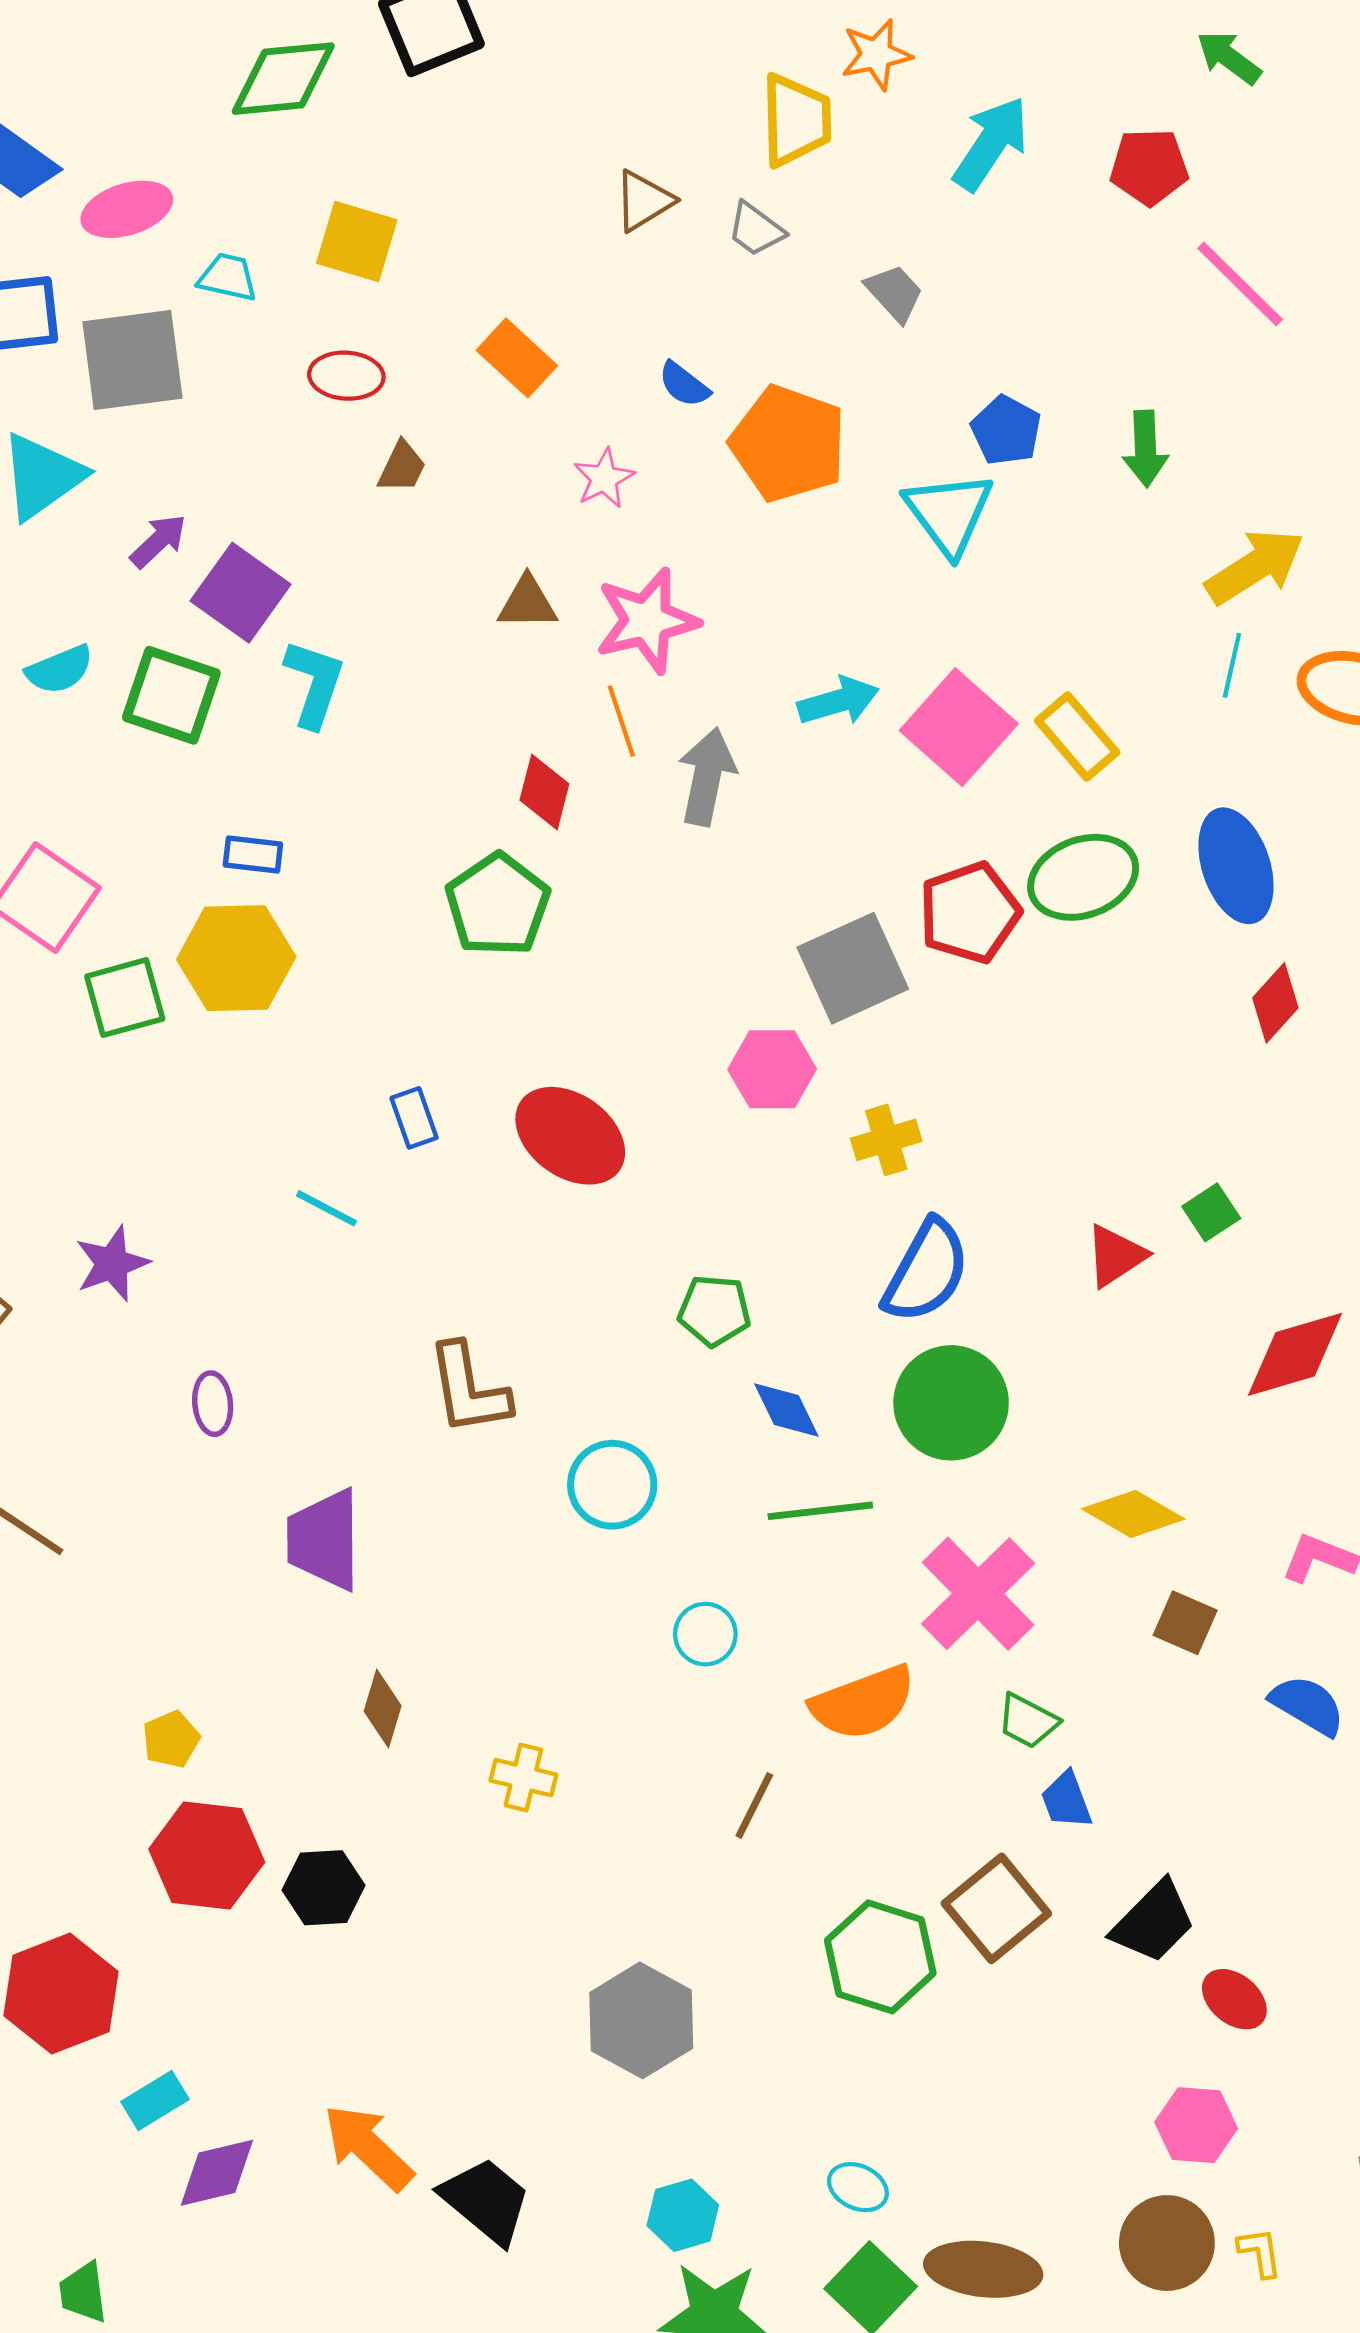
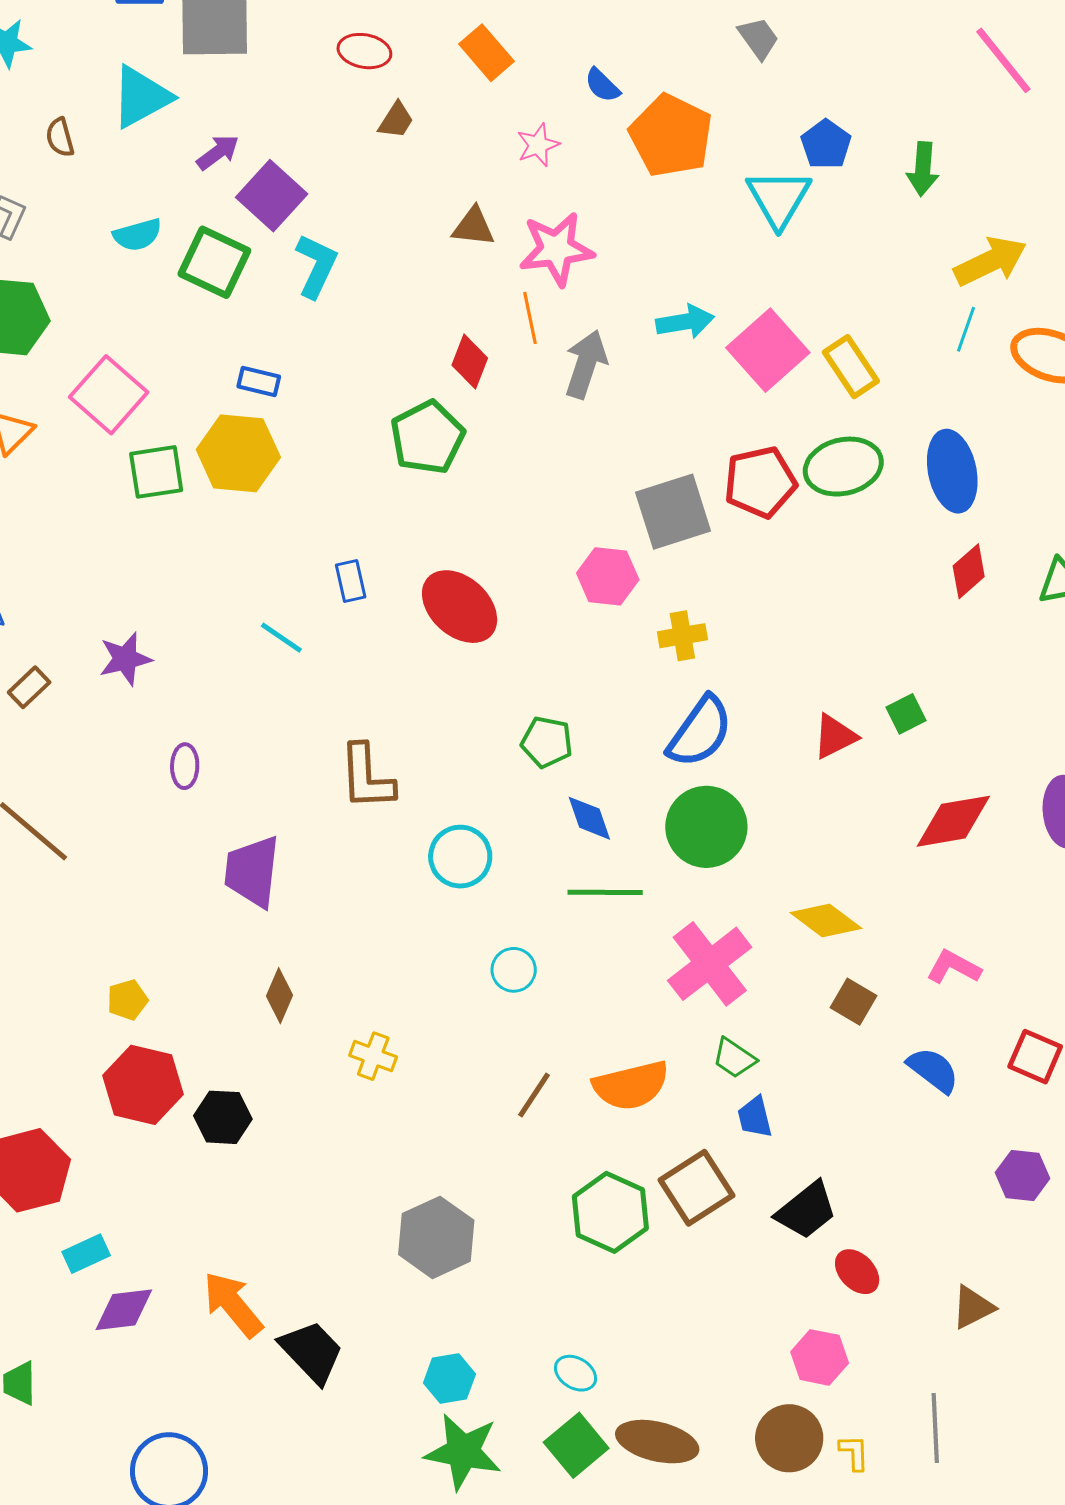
orange semicircle: (863, 1703) -> (631, 1085), moved

